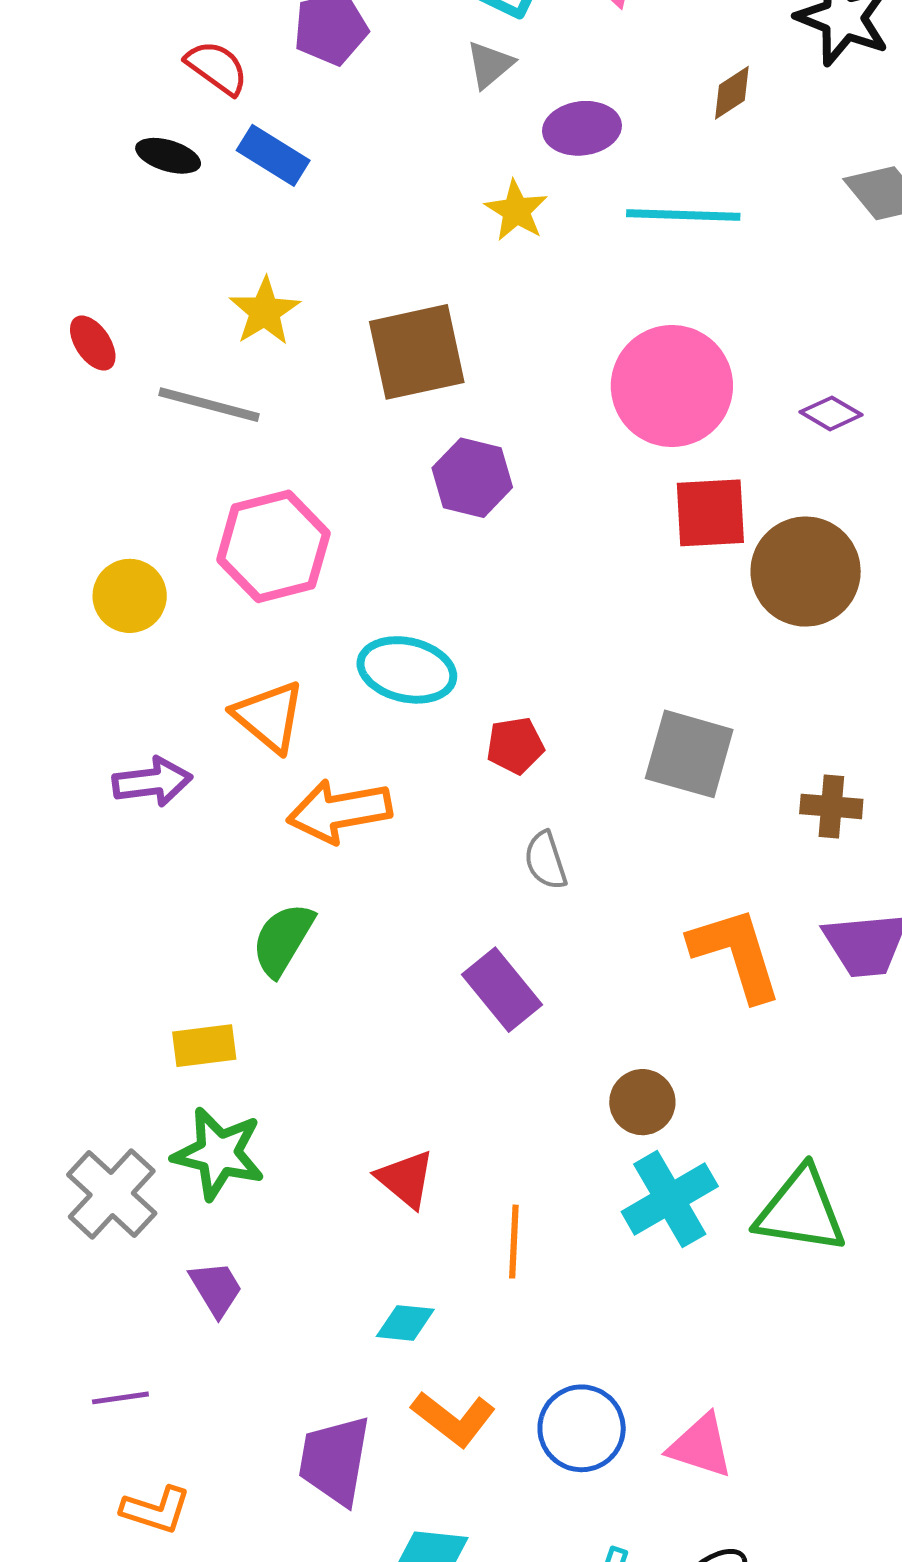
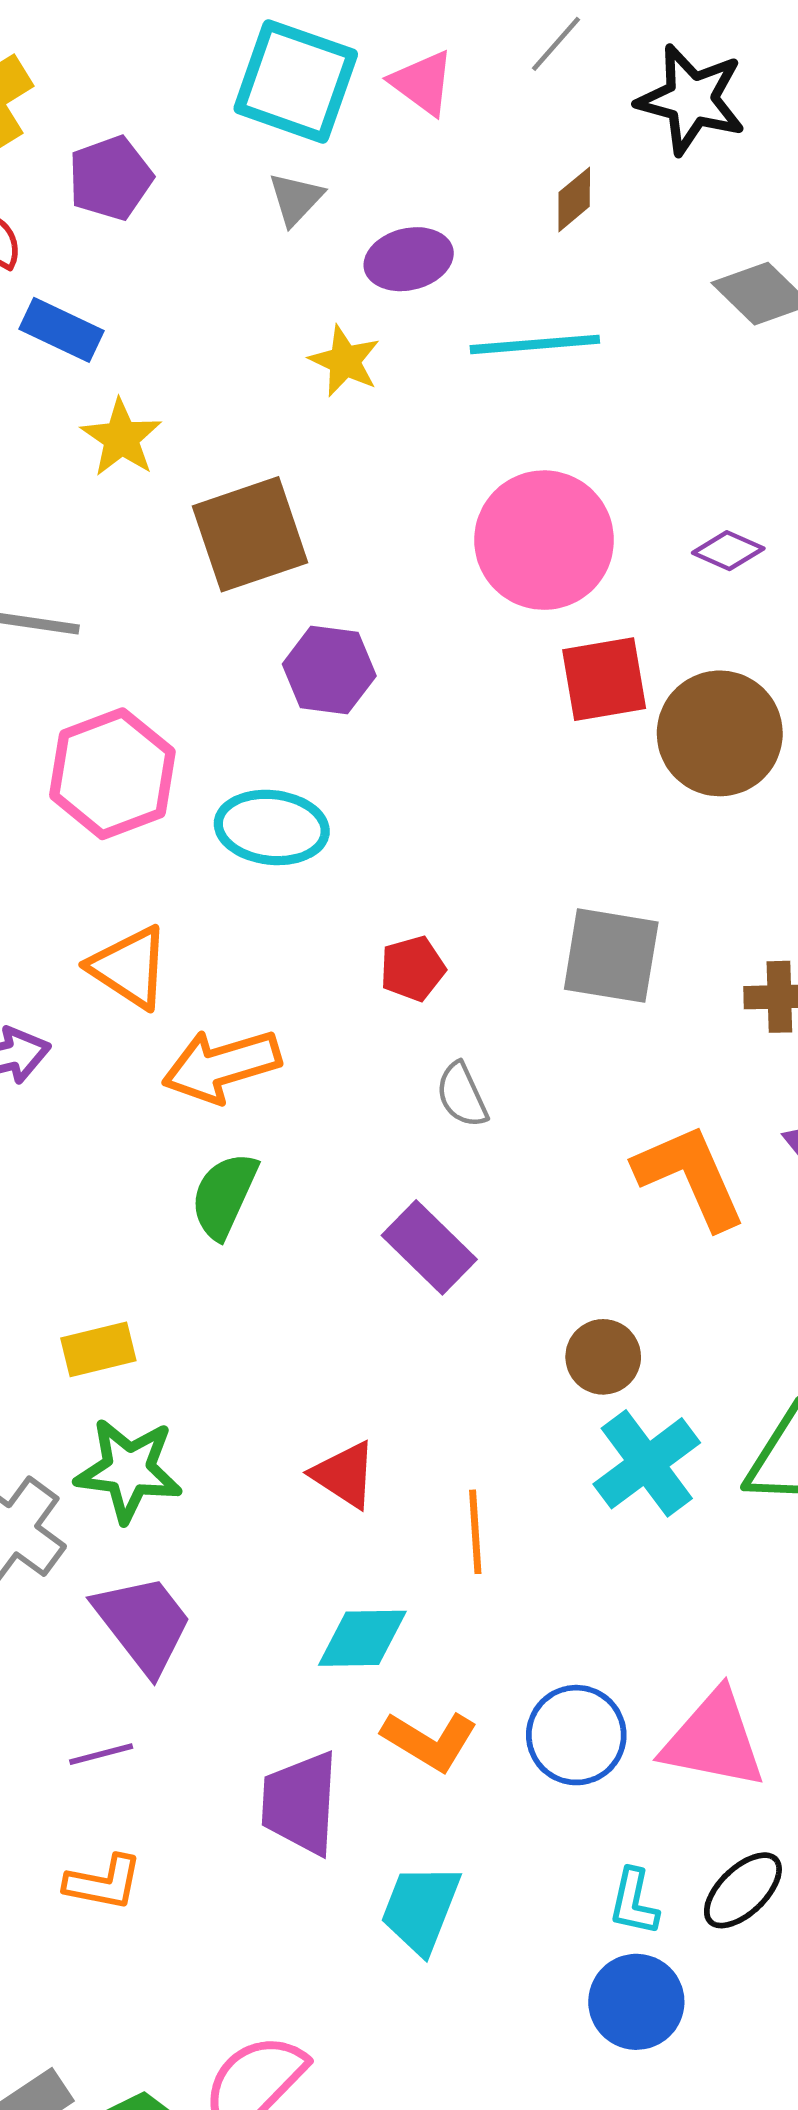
yellow star: (265, 311) -> (121, 438), moved
cyan ellipse: (407, 670) -> (272, 827), moved
green semicircle: (283, 939) -> (224, 1195), moved
purple trapezoid: (216, 1289) -> (143, 1624), size x1.6
cyan diamond: (405, 1323) -> (362, 1638), size x1.4
purple line: (120, 1398) -> (101, 1754), moved
pink triangle: (701, 1446) -> (714, 1740), size x1.4

